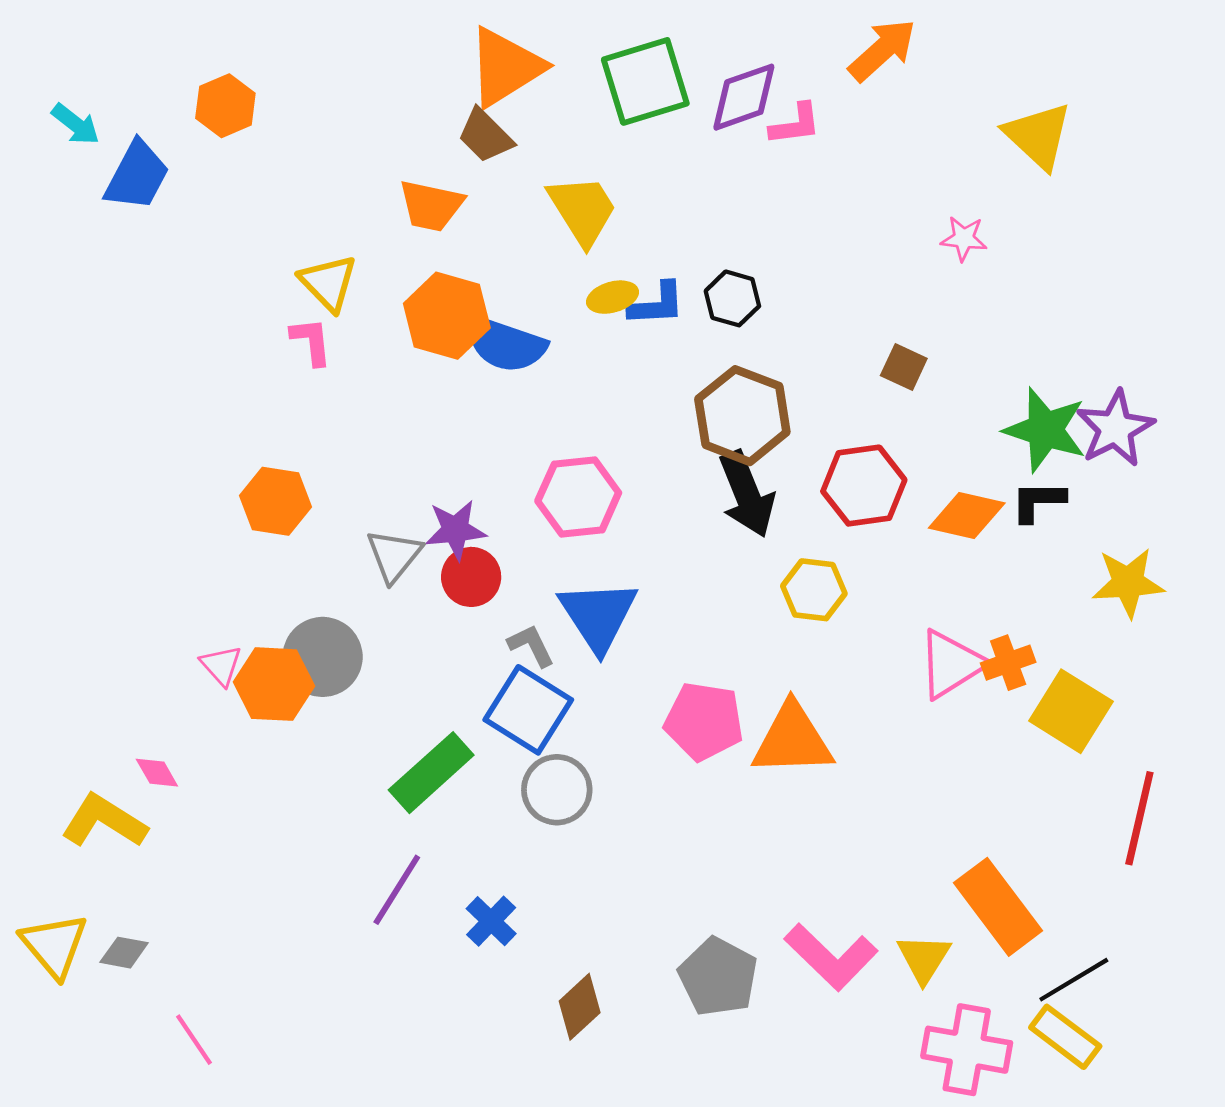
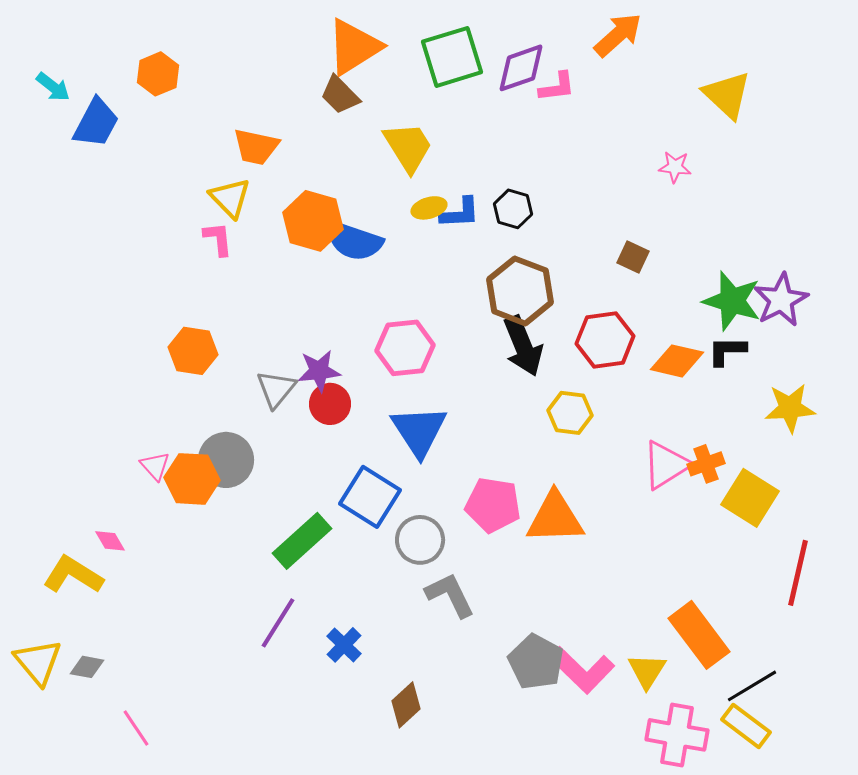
orange trapezoid: (431, 206) -> (256, 147), moved
gray L-shape: (531, 645) -> (450, 595), moved, size x1.5
gray circle: (557, 790) -> (420, 540), moved
gray pentagon: (718, 977) -> (536, 662), moved

